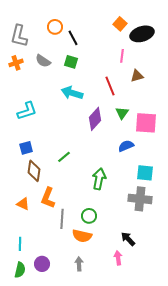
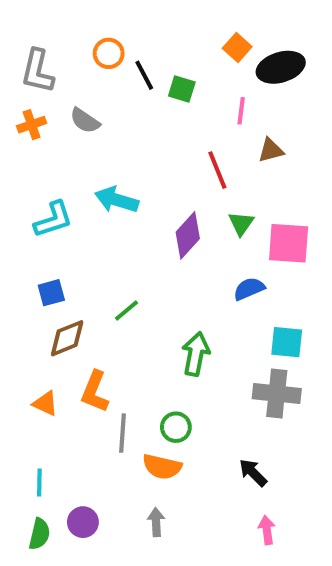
green square: (71, 62) -> (182, 89), moved
cyan arrow: (72, 93) -> (117, 200), moved
brown diamond: (34, 171) -> (67, 338), turned 60
pink arrow: (118, 258) -> (267, 530), moved

